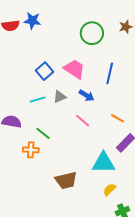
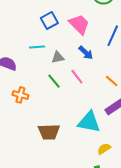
gray triangle: (60, 97) -> (58, 57), moved
green line: (43, 133) -> (54, 81), moved
yellow semicircle: (109, 190) -> (104, 149), moved

